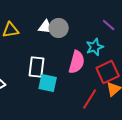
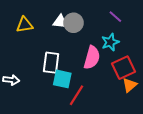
purple line: (109, 25) -> (115, 17), moved
red line: (90, 99) -> (77, 95), moved

